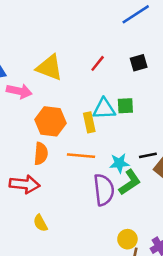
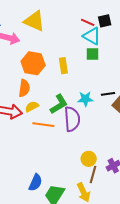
red line: (98, 63) -> (88, 22), moved, turned 72
cyan triangle: (104, 109) -> (92, 36), moved, turned 30
orange line: (81, 156) -> (43, 125), moved
green L-shape: (130, 182) -> (59, 104), moved
yellow semicircle: (40, 223) -> (32, 107), moved, turned 88

